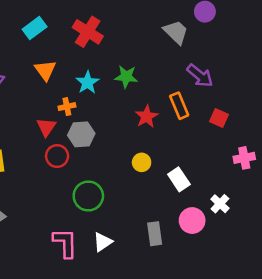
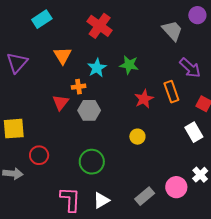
cyan rectangle: (35, 28) -> (42, 19), moved
red circle: (57, 156) -> (39, 155), moved
white rectangle: (179, 179) -> (194, 132), moved
gray rectangle: (155, 234) -> (145, 196), turned 54

